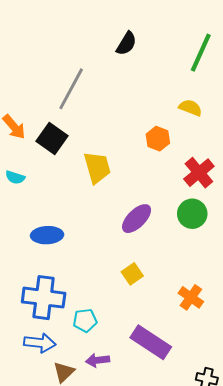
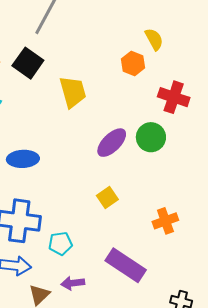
yellow semicircle: (190, 108) -> (154, 39), moved, turned 40
red cross: (199, 173) -> (174, 97), turned -32
green circle: (192, 214) -> (151, 137), moved
orange cross: (191, 297) -> (165, 221), turned 35

